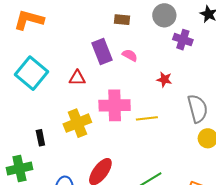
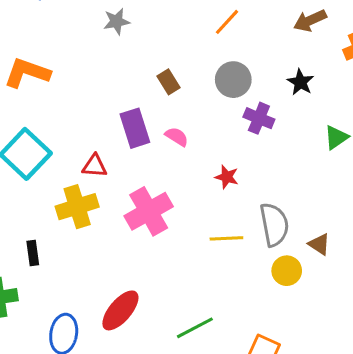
brown rectangle: (122, 20) -> (169, 82), turned 49
pink cross: (115, 105) -> (149, 211), turned -32
yellow line: (147, 118) -> (226, 238), moved
yellow cross: (77, 123) -> (77, 207), moved

